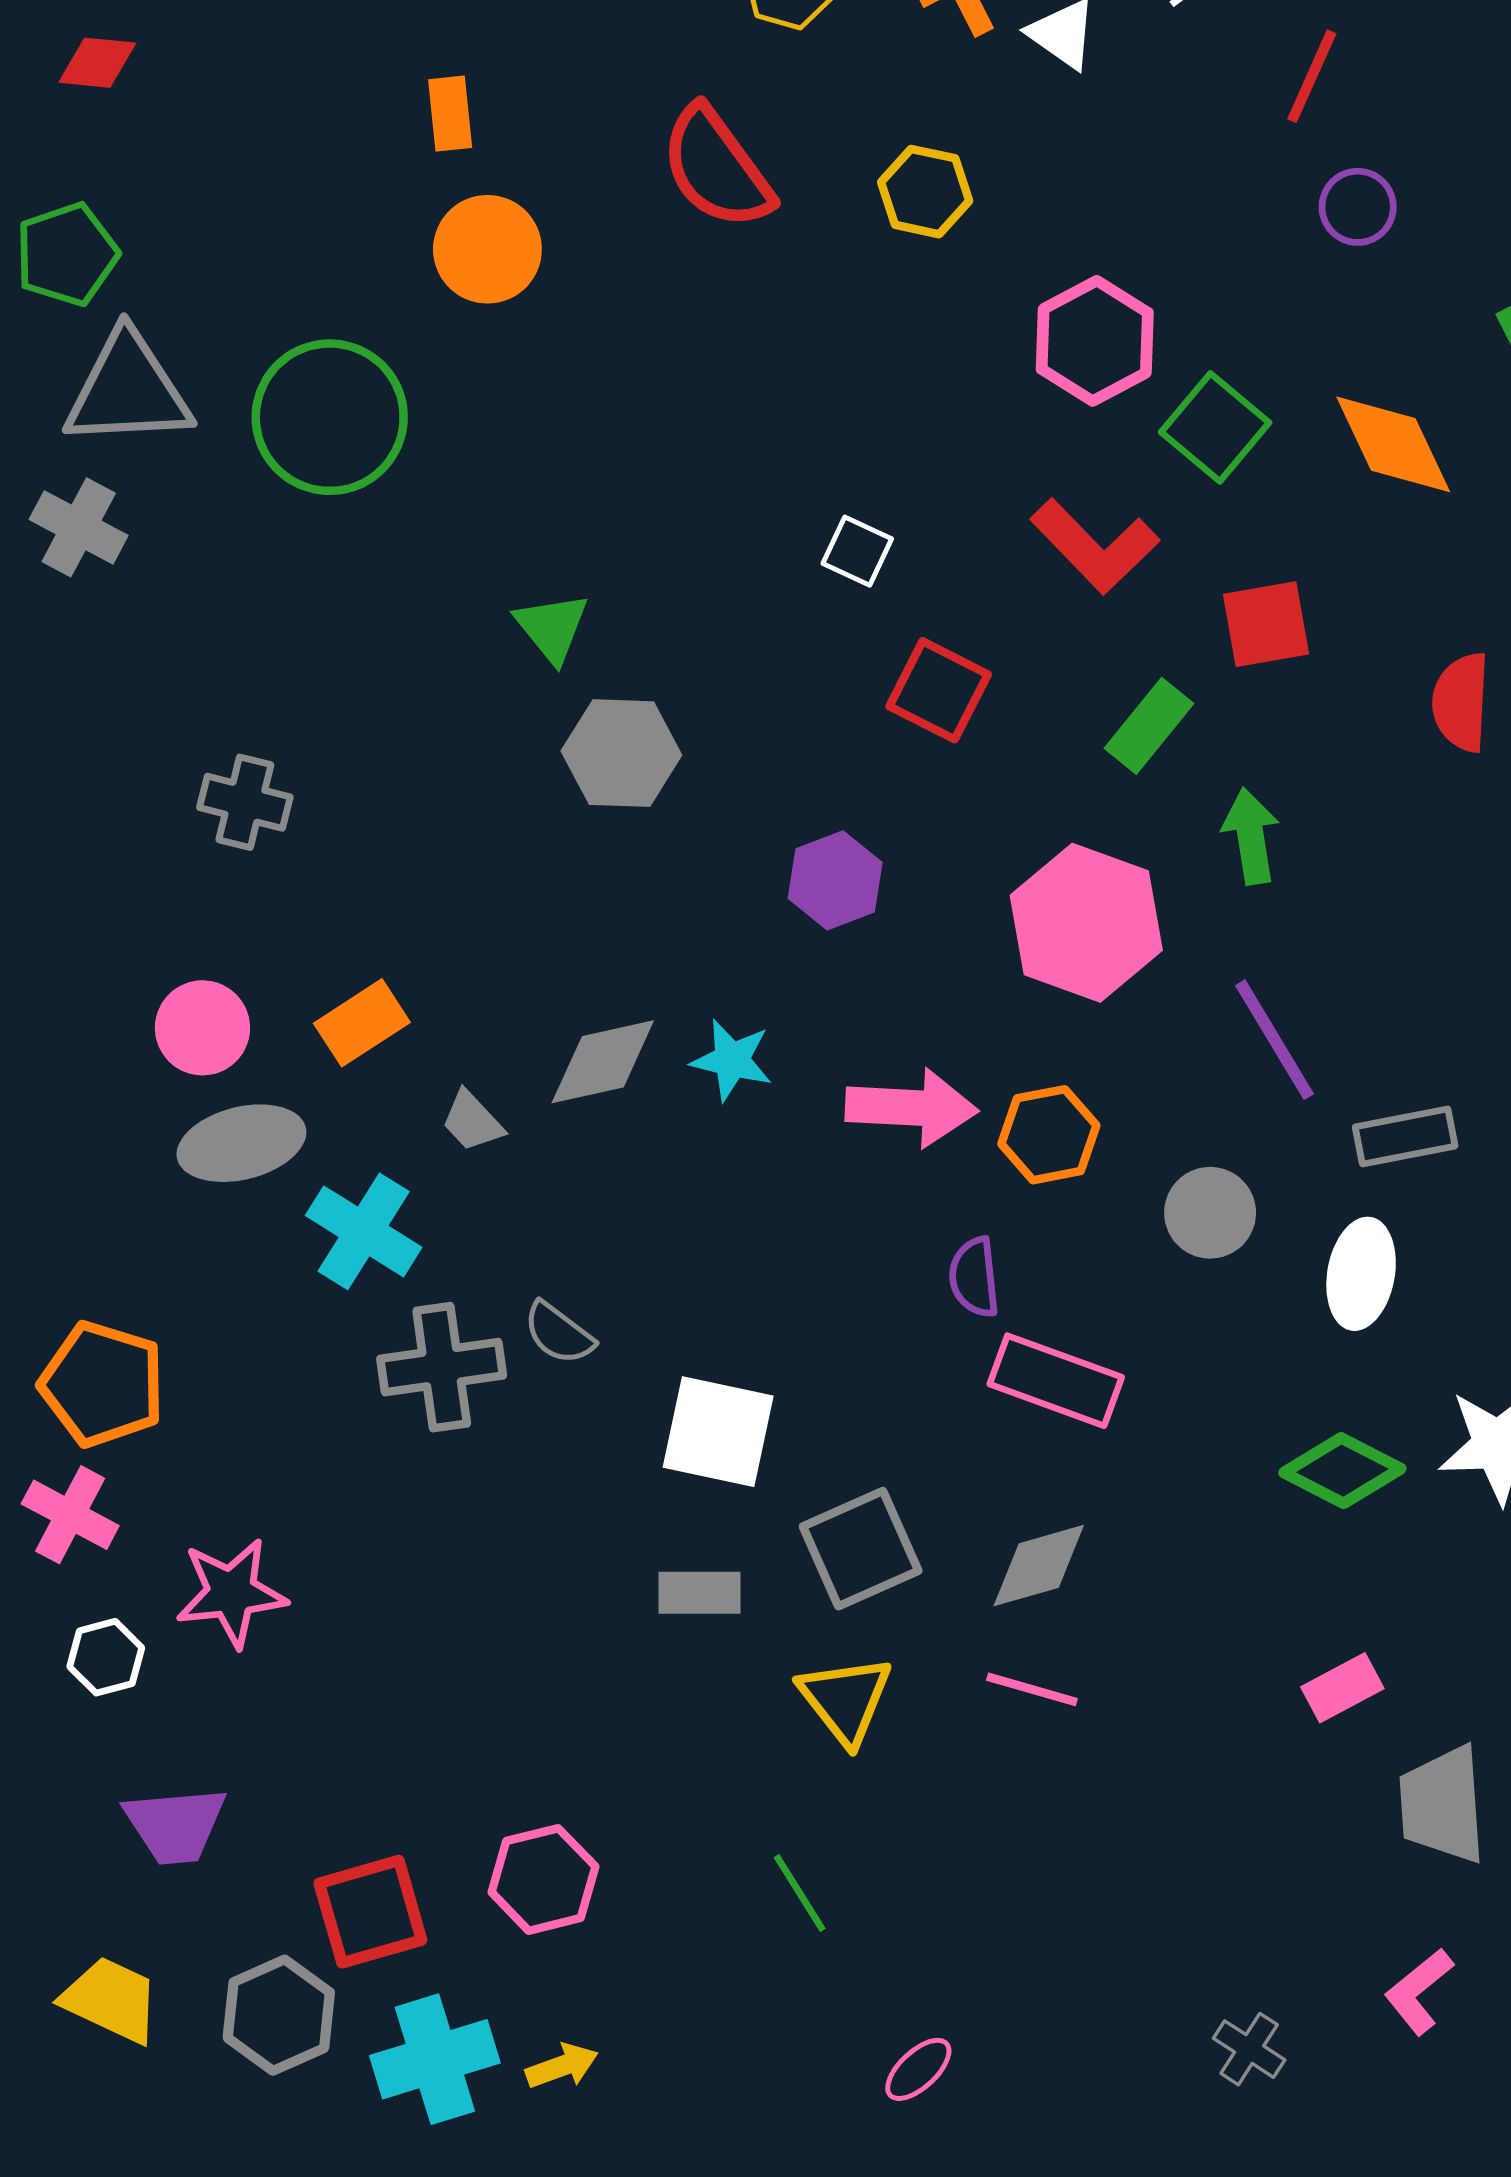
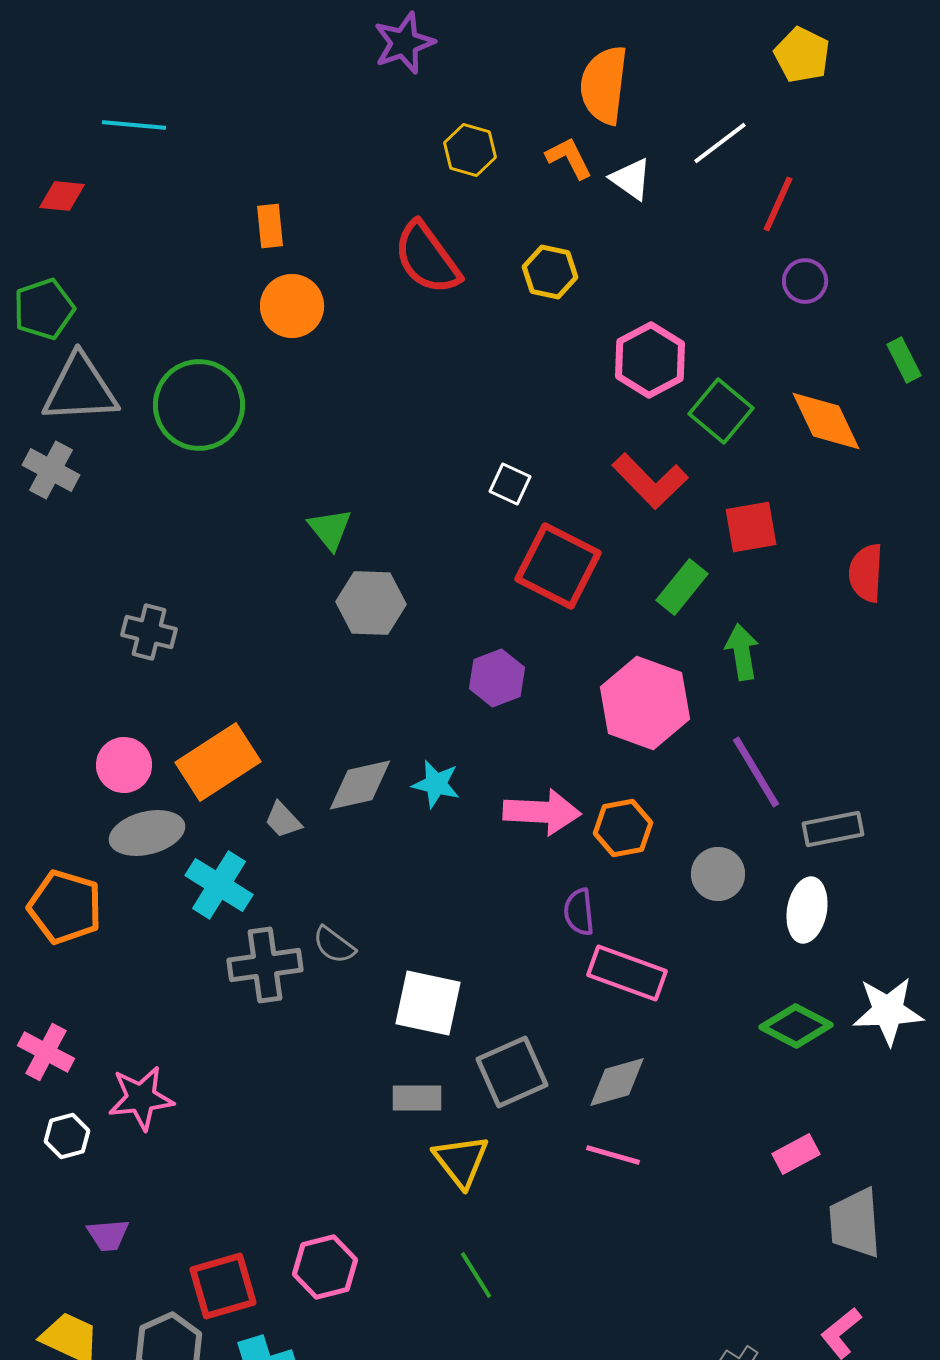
red square: (939, 690) -> (558, 566), size x1.4
orange rectangle: (362, 1023) -> (218, 762), size x1.5
orange pentagon: (102, 1384) -> (65, 907), moved
yellow triangle: (845, 1700) -> (461, 1161), moved
purple trapezoid: (175, 1825) -> (108, 1235), size x0.7

